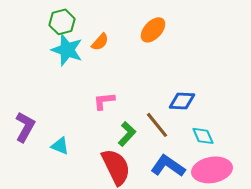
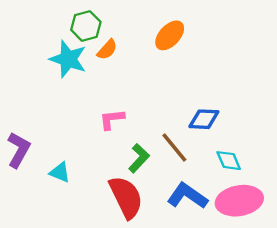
green hexagon: (62, 22) -> (86, 26), moved

